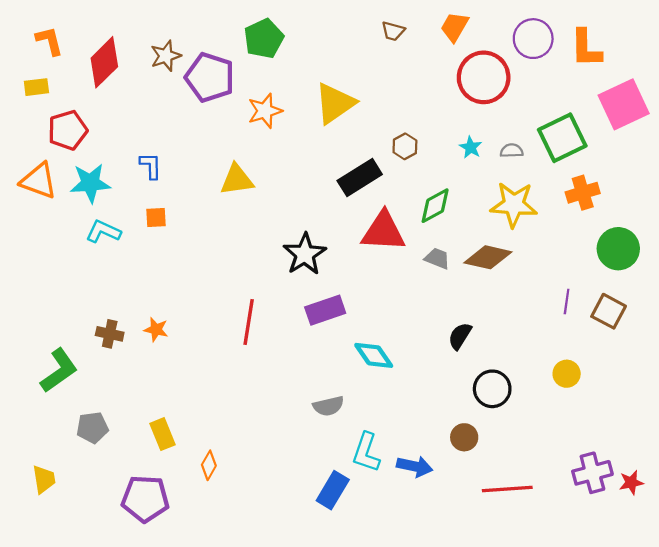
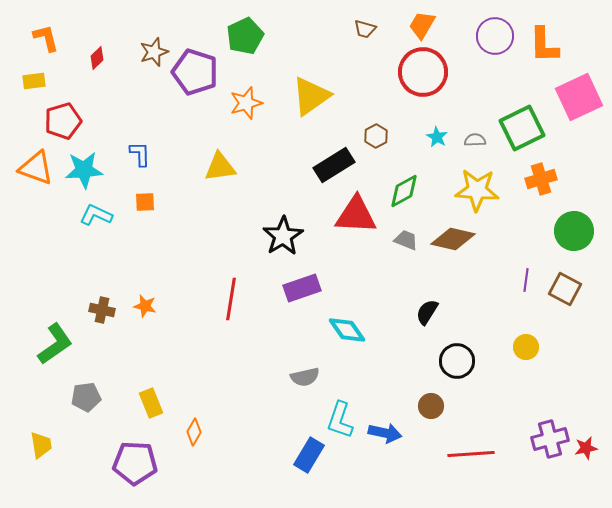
red diamond: (104, 62) -> (97, 58), size x0.5
red circle: (484, 77) -> (423, 72), moved

